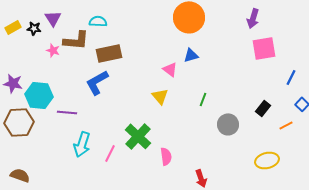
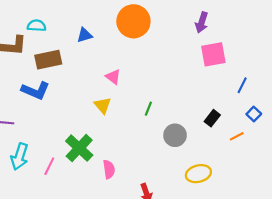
blue triangle: (191, 55) -> (84, 35), moved
blue L-shape: (97, 82) -> (35, 91), turned -128
yellow ellipse: (267, 160) -> (198, 174), moved

